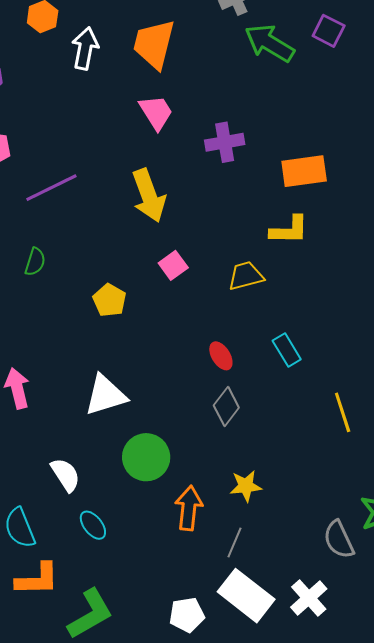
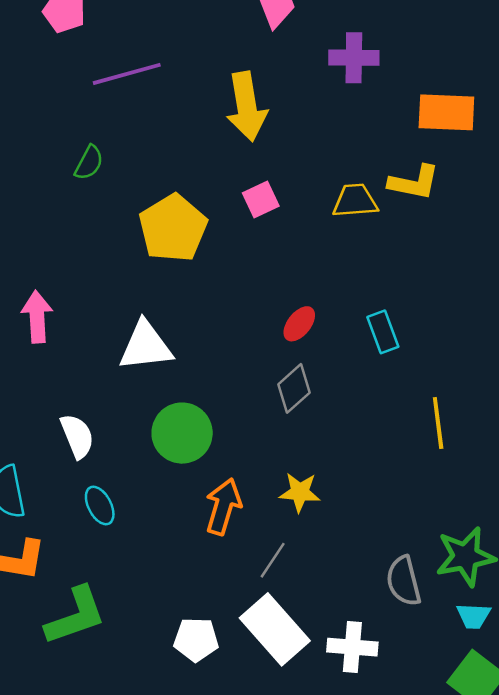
yellow trapezoid: (246, 276) -> (355, 201), moved
yellow pentagon: (110, 300) -> (173, 228), size x1.6
red ellipse: (221, 356) -> (299, 324), turned 60
white cross: (309, 598) -> (352, 647), turned 36

